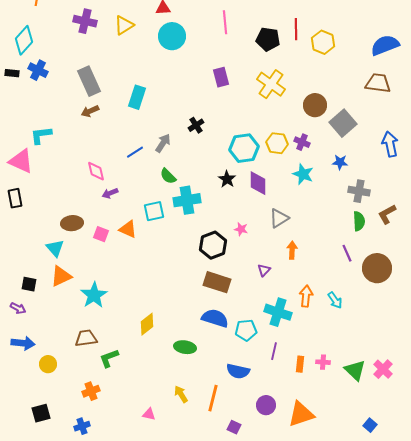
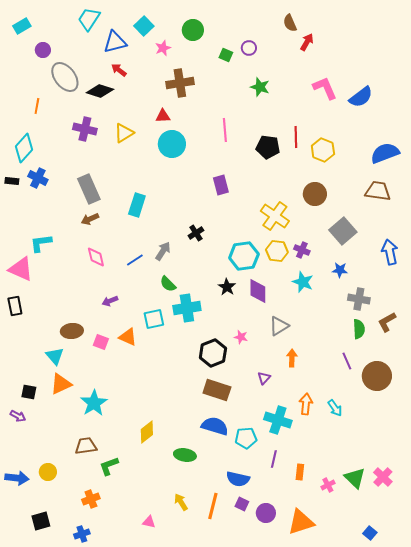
yellow cross: (271, 84) -> (275, 216), moved
brown circle: (315, 105) -> (315, 194), moved
pink diamond: (96, 171) -> (96, 257), moved
blue arrow: (23, 343) -> (17, 478), moved
pink cross: (323, 362) -> (328, 485), moved, turned -32
purple square: (234, 427) -> (242, 504), moved

